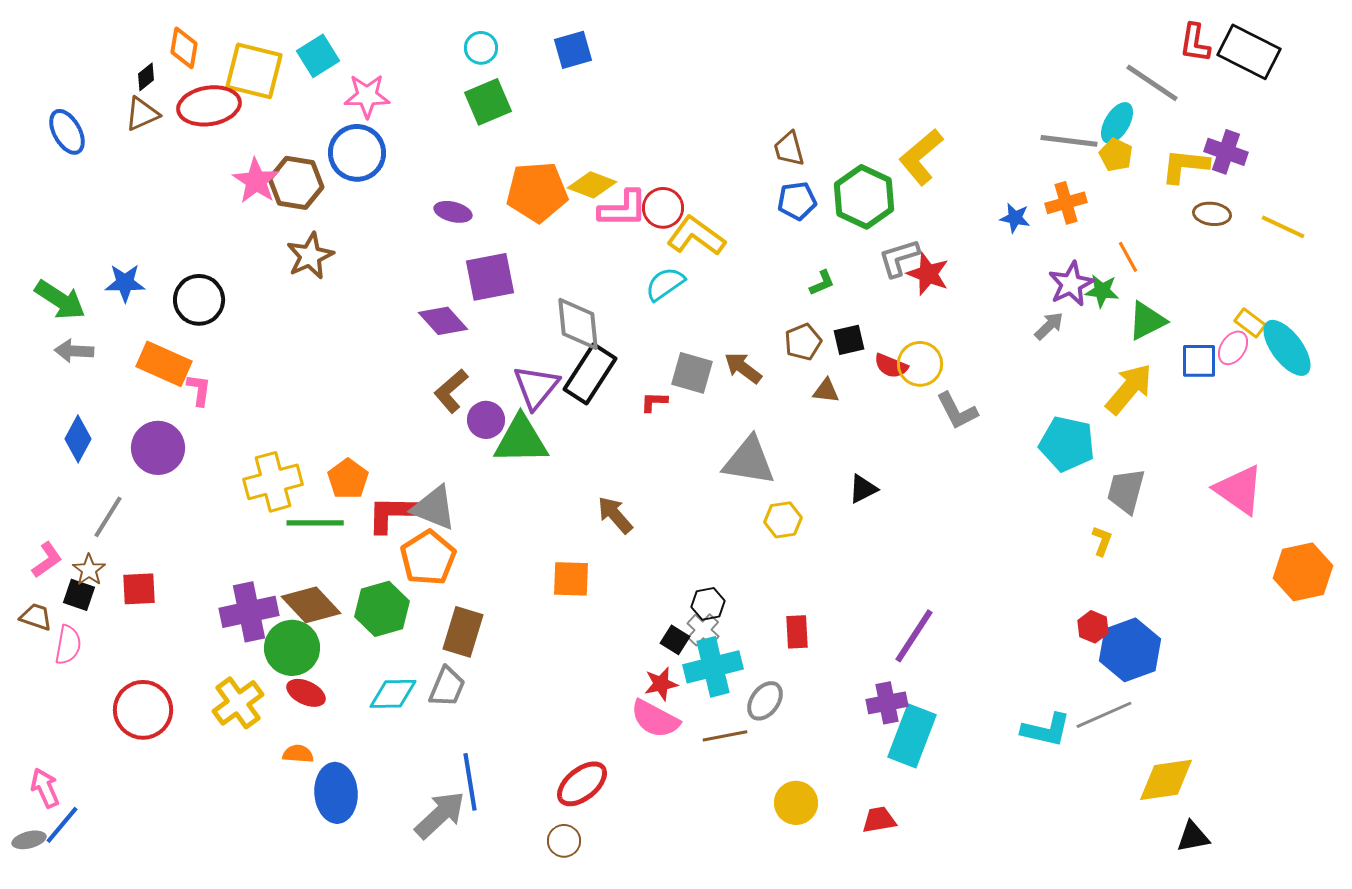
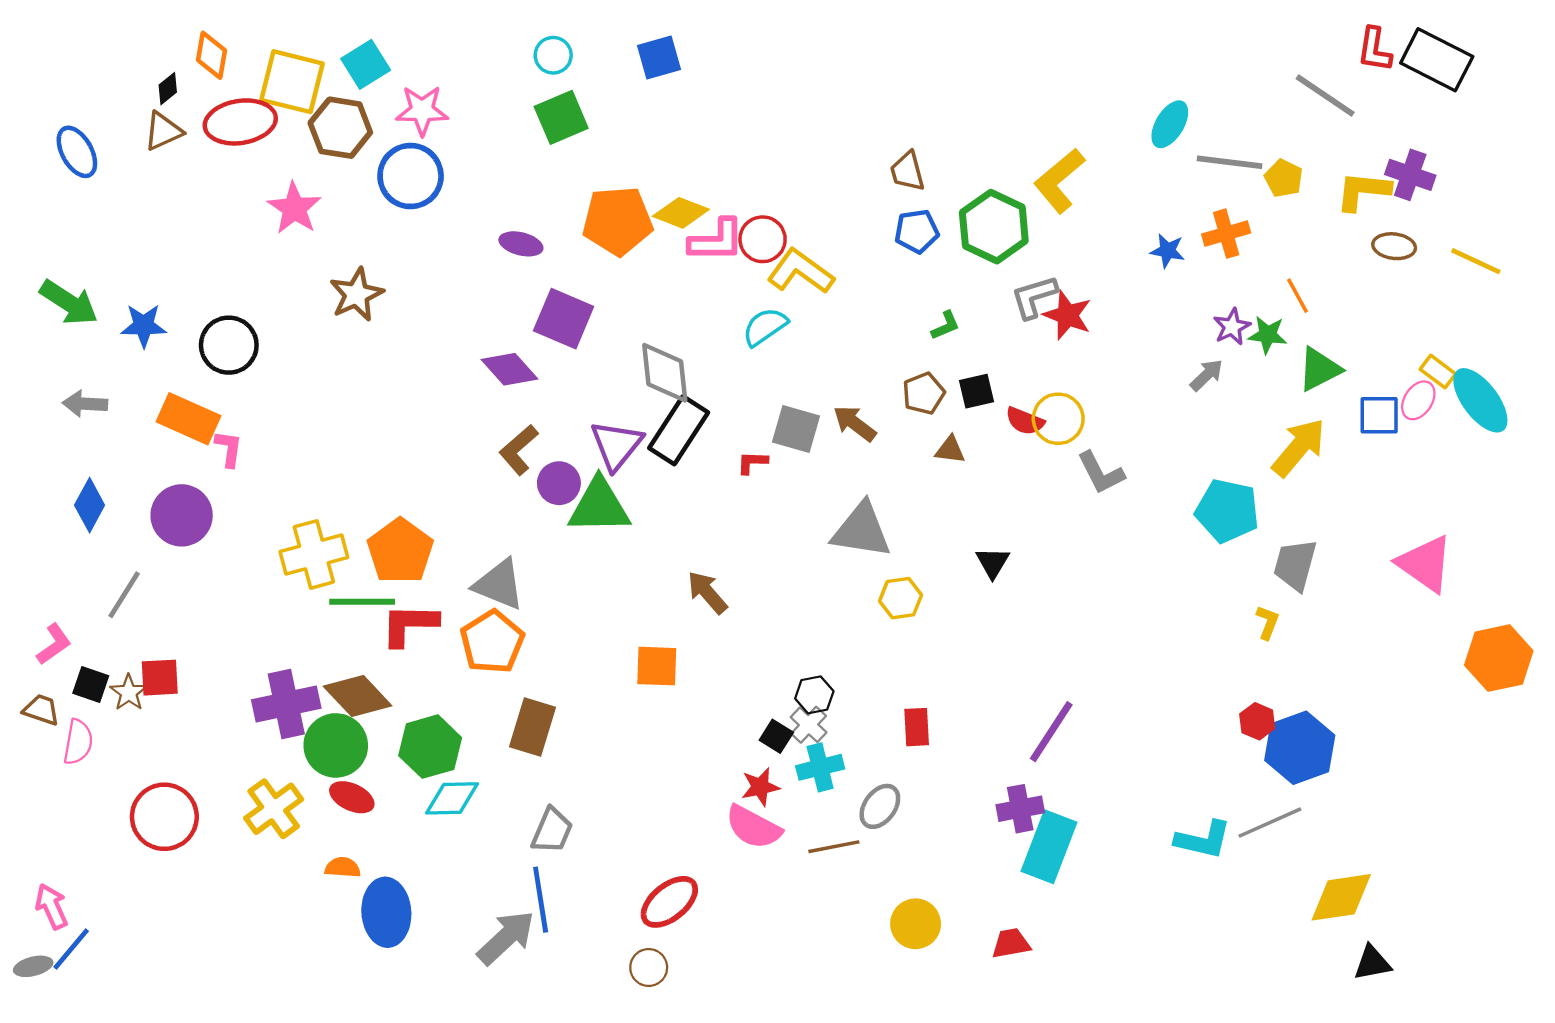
cyan ellipse: (1117, 123) -> (1170, 124), moved
brown hexagon: (296, 183) -> (340, 128), moved
purple square: (490, 277) -> (564, 319), turned 34
purple star: (1071, 284) -> (1232, 327), size x0.7
green arrow: (60, 300) -> (69, 303), moved
orange pentagon: (348, 479) -> (400, 551), size x1.4
black triangle: (863, 489) -> (993, 563), turned -32
red L-shape: (392, 514) -> (409, 625), moved
brown star: (89, 570) -> (129, 693), moved
green hexagon: (382, 609) -> (430, 747), moved
cyan cross: (713, 667) -> (820, 767), size x0.7
gray trapezoid: (447, 687) -> (552, 831), moved

